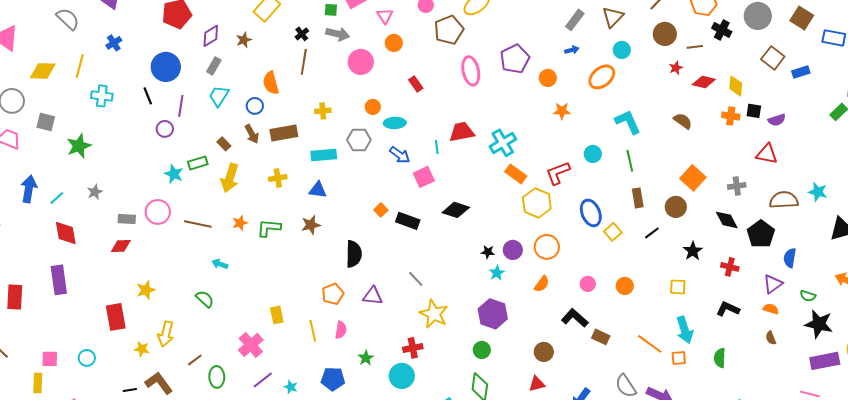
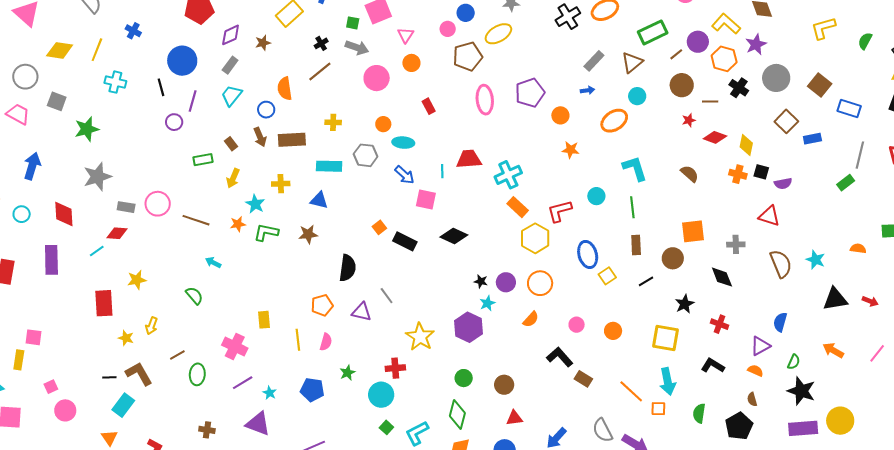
blue cross: (114, 43) -> (133, 31), turned -35
brown line: (304, 62) -> (320, 71), turned 35
cyan star: (174, 174) -> (255, 204), moved
pink square: (424, 177) -> (426, 200), turned 30
yellow arrow: (230, 178) -> (233, 178), size x0.7
orange square: (693, 178) -> (693, 231), turned 35
gray star: (95, 192) -> (97, 177), size x1.8
cyan line: (57, 198) -> (97, 251), moved
brown semicircle: (784, 200) -> (781, 264), turned 64
black pentagon: (761, 234) -> (739, 426), moved
gray line: (416, 279) -> (387, 296), moved
yellow square: (678, 287) -> (666, 338), size x1.6
green semicircle: (808, 296) -> (794, 362), turned -91
purple hexagon: (493, 314) -> (468, 327), moved
yellow arrow: (166, 334) -> (152, 326), size x0.7
pink cross: (251, 345) -> (235, 347), turned -30
brown circle: (544, 352) -> (504, 385), moved
cyan circle: (87, 358) -> (22, 214), moved

